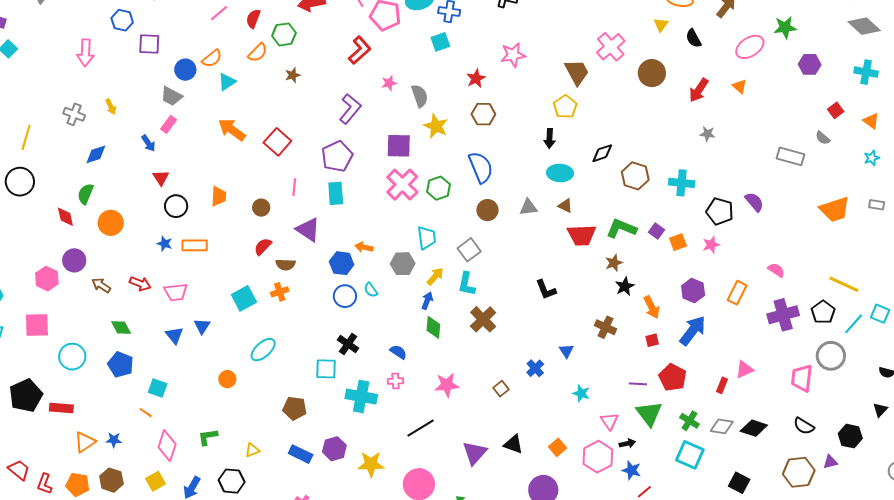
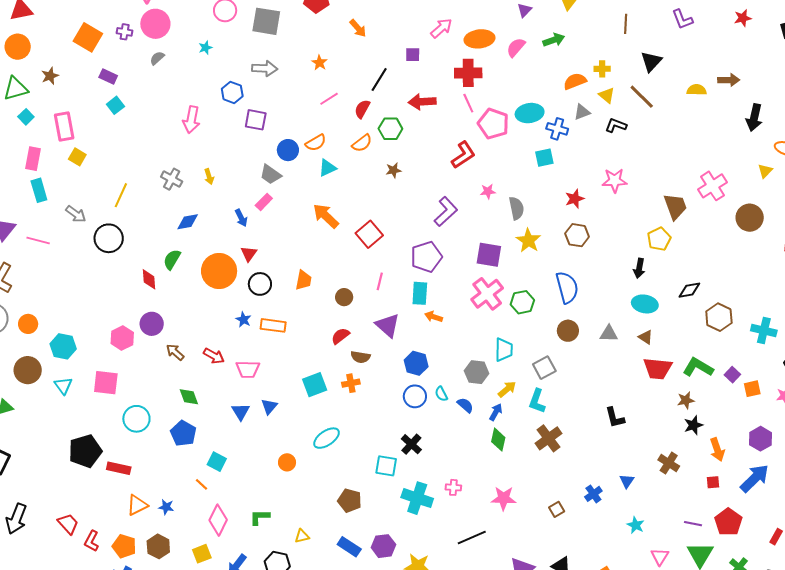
orange circle: (111, 223) -> (219, 271), moved, size x1.4
orange arrow: (364, 247) -> (434, 317), moved
blue semicircle: (398, 352) -> (465, 405), moved

